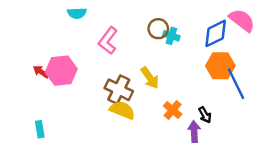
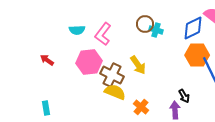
cyan semicircle: (77, 13) -> (77, 30), moved
pink hexagon: (61, 71) -> (89, 62), moved
orange cross: (173, 110) -> (141, 107), moved

